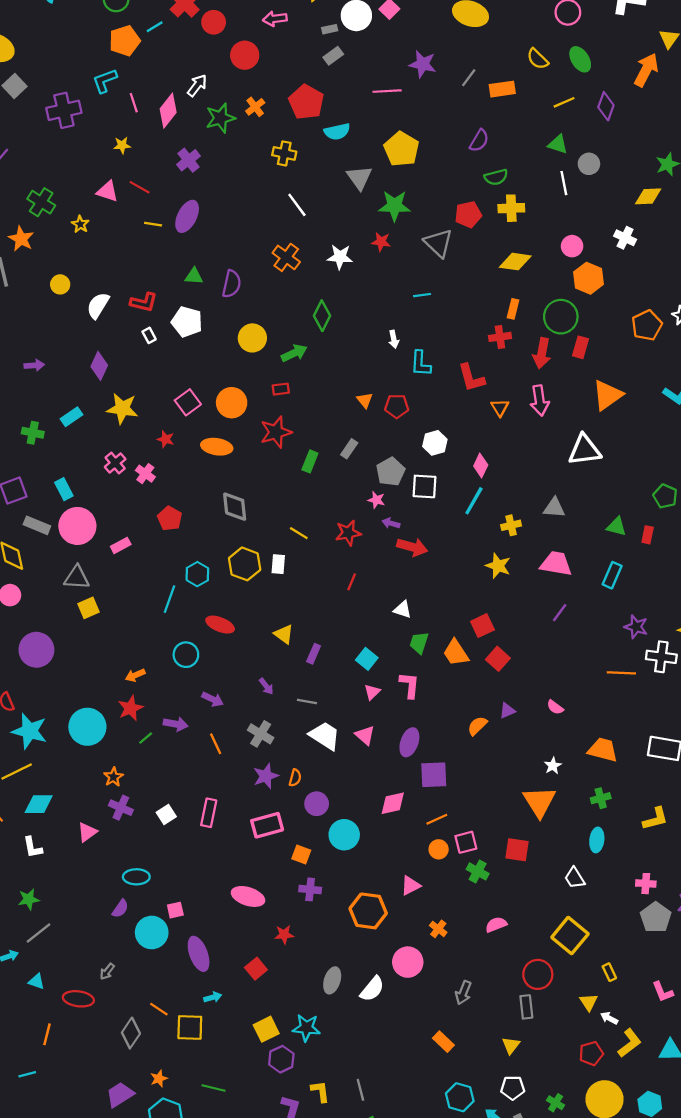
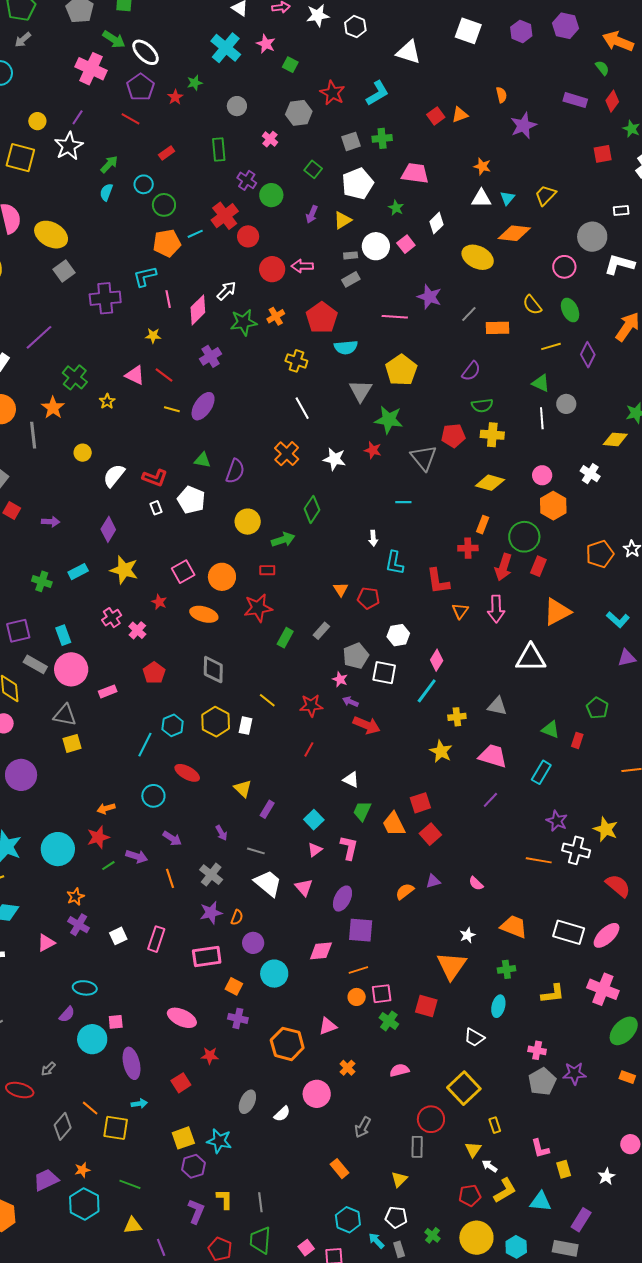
pink arrow: (275, 19) -> (302, 266), moved
white trapezoid: (575, 878) -> (474, 1037), turned -35
white semicircle: (372, 989) -> (282, 1114), size x0.7

